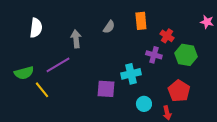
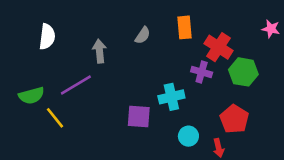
red cross: (167, 36) -> (219, 47), size x1.5

